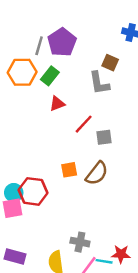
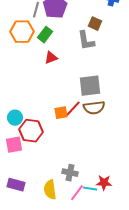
red line: (84, 124) -> (73, 109), moved
gray square: (104, 137) -> (90, 86), size x1.6
brown semicircle: (97, 173) -> (94, 108), moved, turned 45
cyan circle: (14, 193) -> (15, 118), moved

